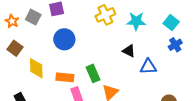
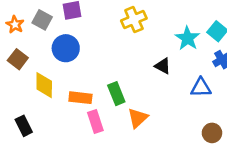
cyan star: (136, 21) -> (188, 38), moved, turned 30
blue circle: (64, 39) -> (66, 48), moved
blue triangle: (148, 67) -> (201, 88), moved

